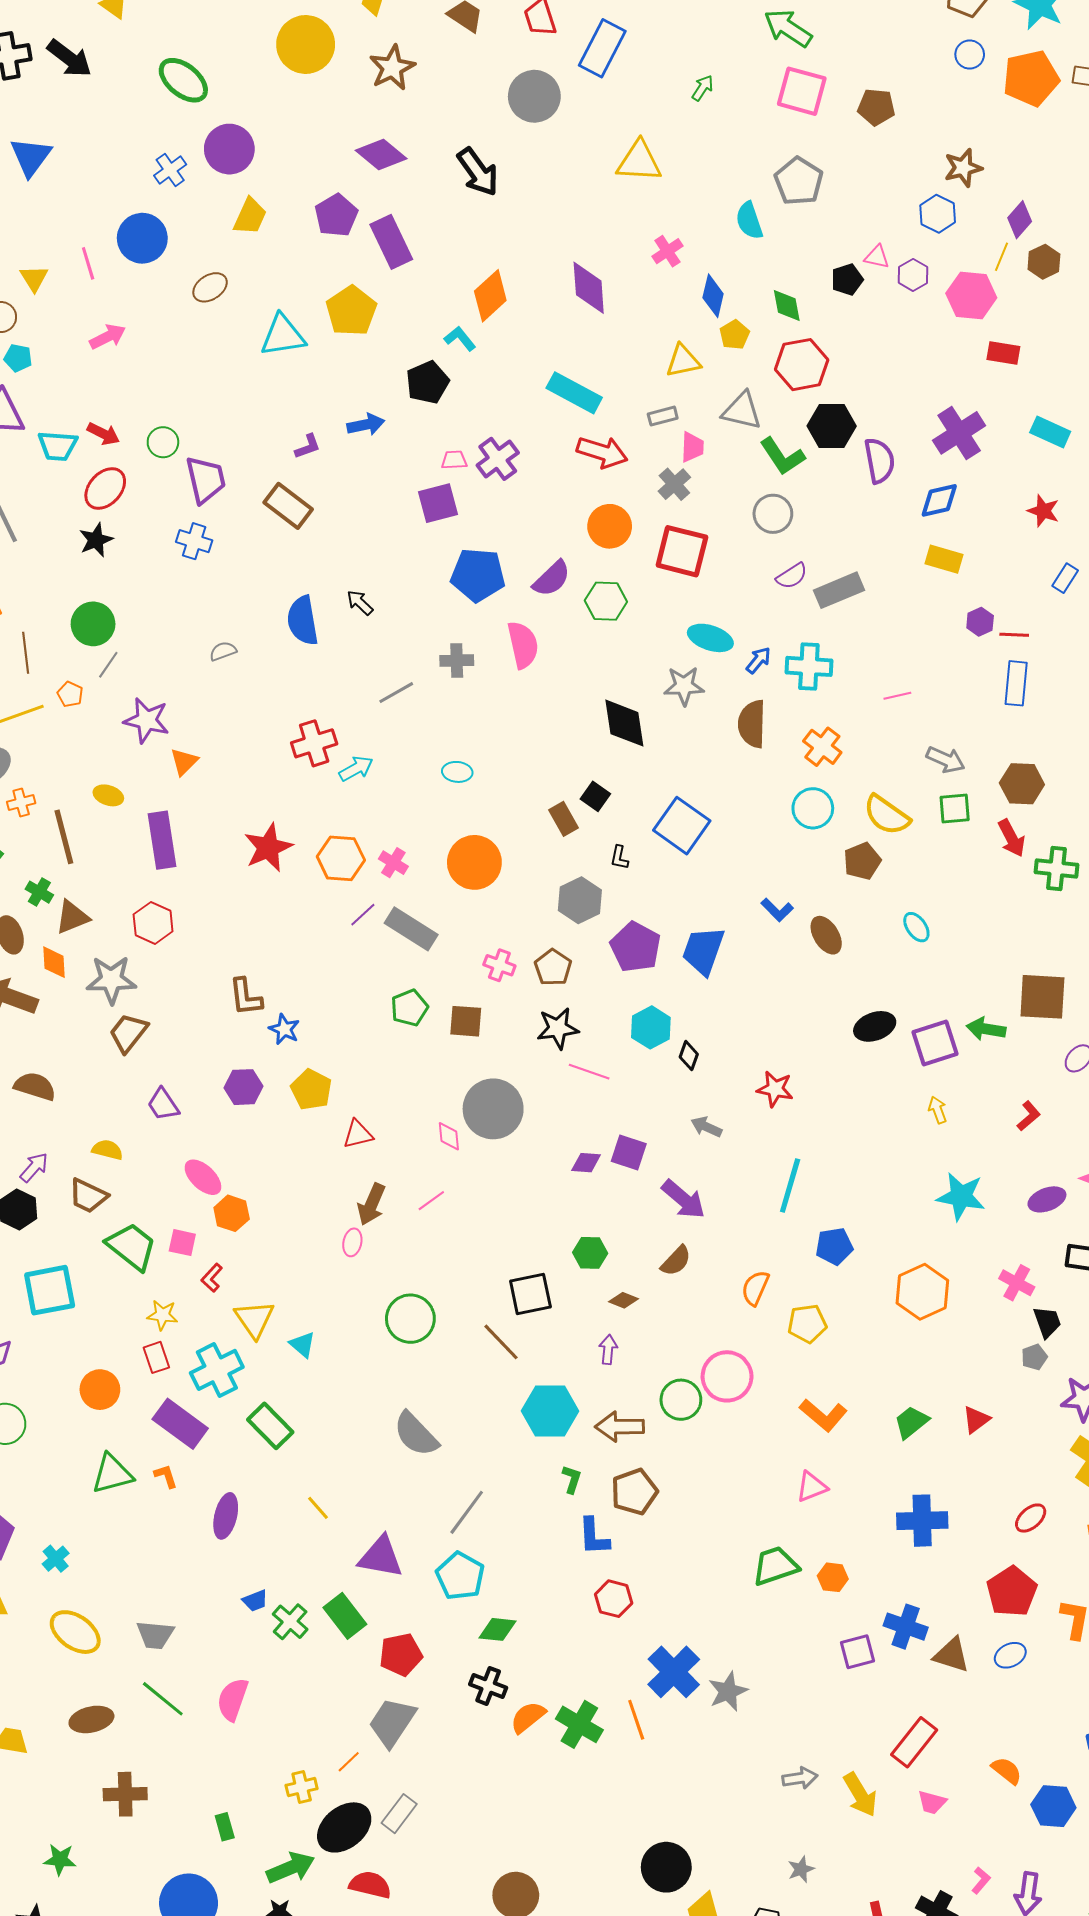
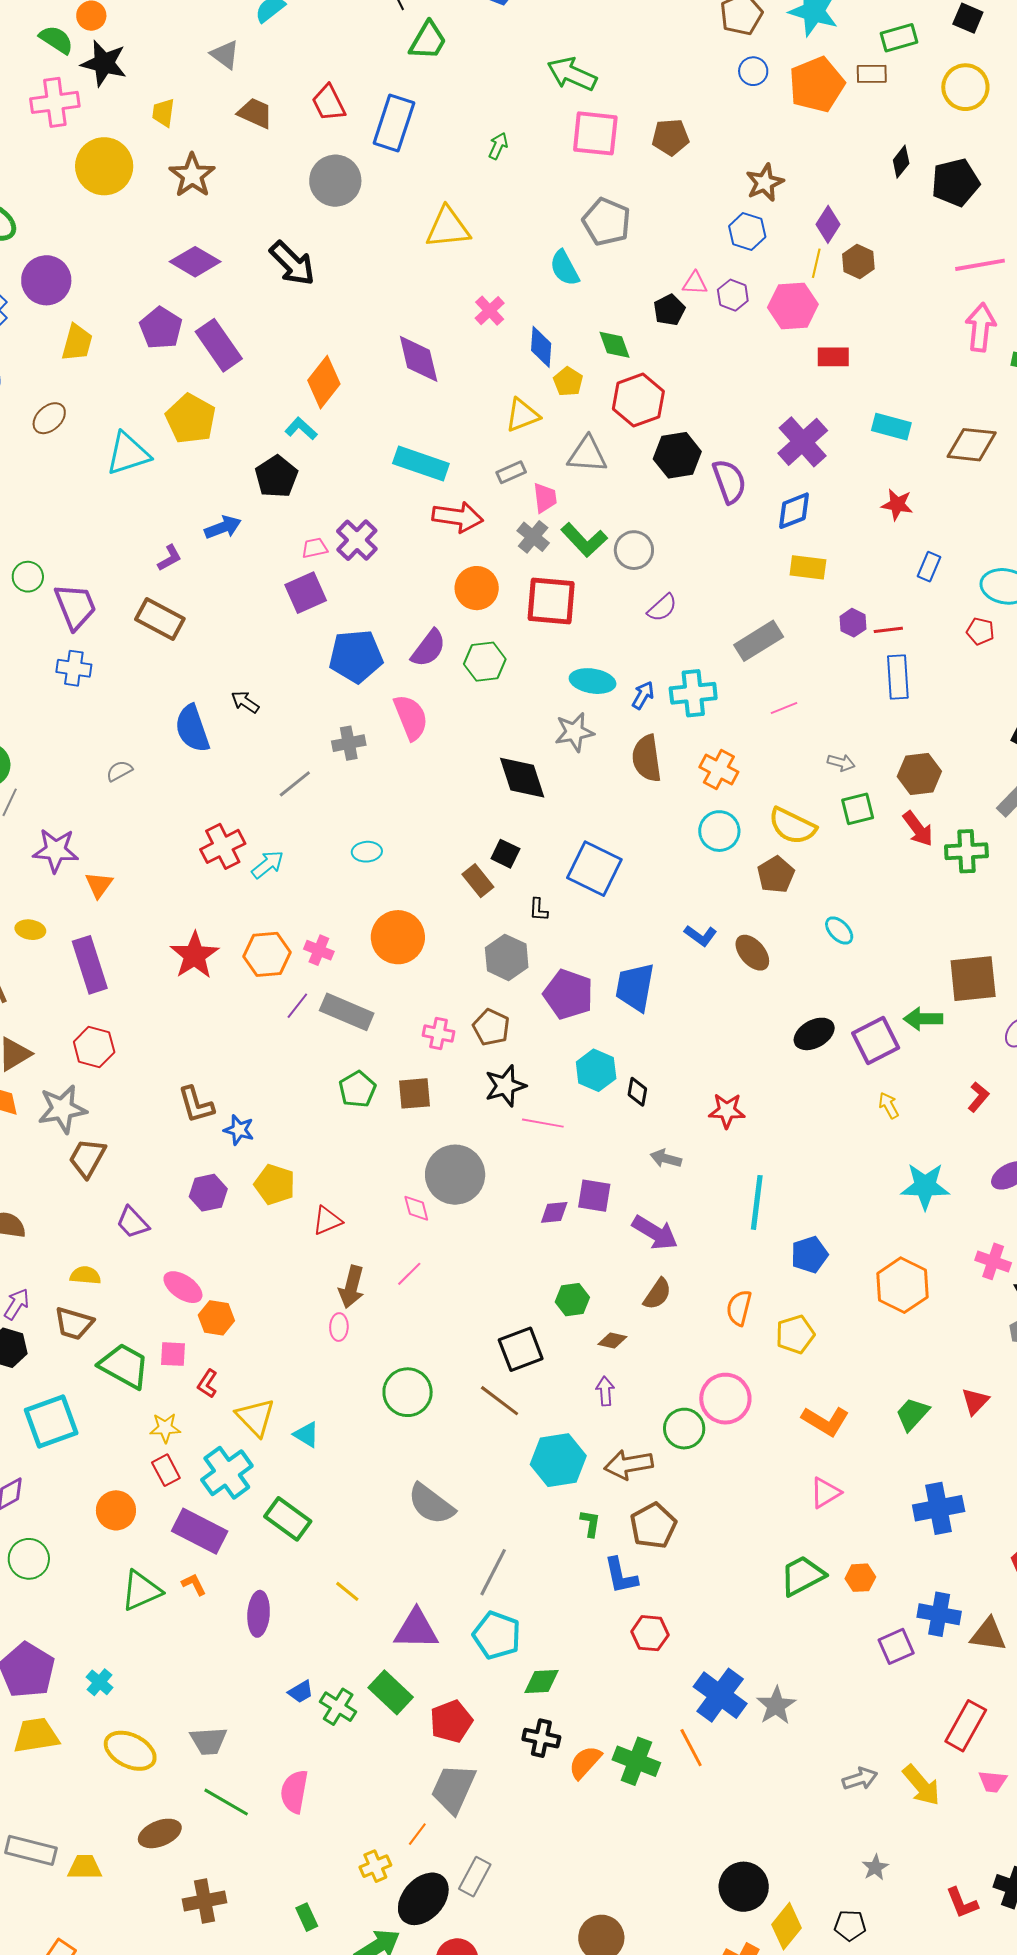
green L-shape: (782, 456) -> (584, 540), moved
gray rectangle: (839, 590) -> (759, 641), moved
gray arrow: (946, 760) -> (841, 763), size x0.7

